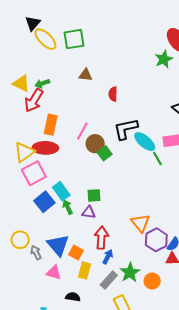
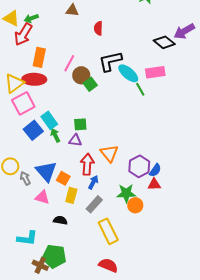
orange triangle: (141, 223) -> (109, 153), moved
green star: (130, 273) -> (126, 193), moved, turned 30

